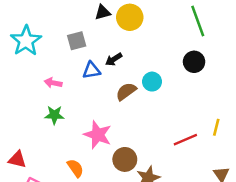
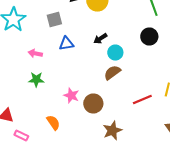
black arrow: (114, 59) -> (100, 38), moved
brown semicircle: (126, 91) -> (112, 72), moved
pink star: (98, 135) -> (71, 96), size x0.7
brown circle: (125, 159) -> (93, 104), moved

